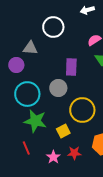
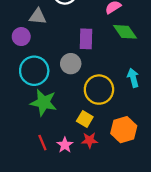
yellow square: (63, 131) -> (85, 119), moved, turned -32
red line: (26, 148) -> (42, 143), moved

